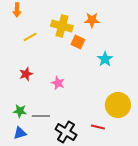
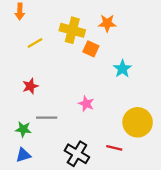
pink star: (58, 83) -> (86, 104), moved
gray line: (41, 116) -> (47, 118), moved

